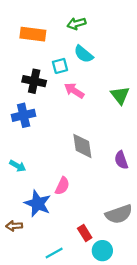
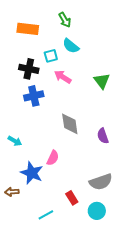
green arrow: (76, 24) -> (65, 20), turned -105
blue cross: (24, 115) -> (34, 96), moved
cyan circle: (102, 251) -> (97, 211), moved

